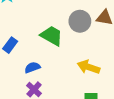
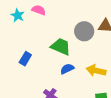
blue semicircle: (32, 67) -> (67, 69), moved

